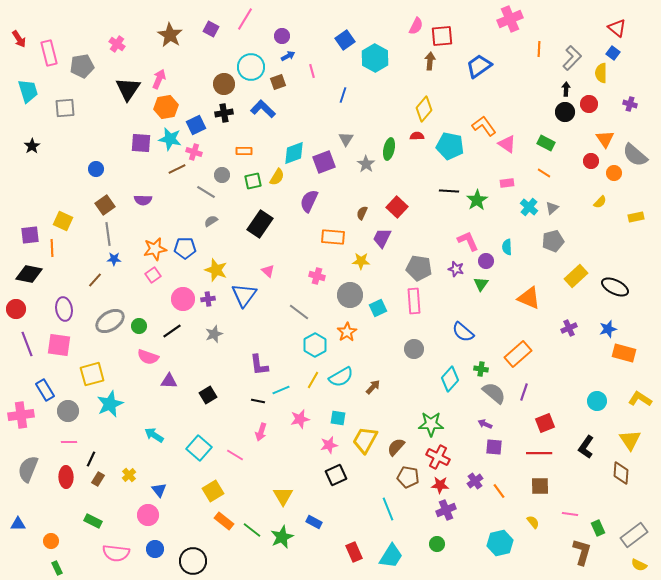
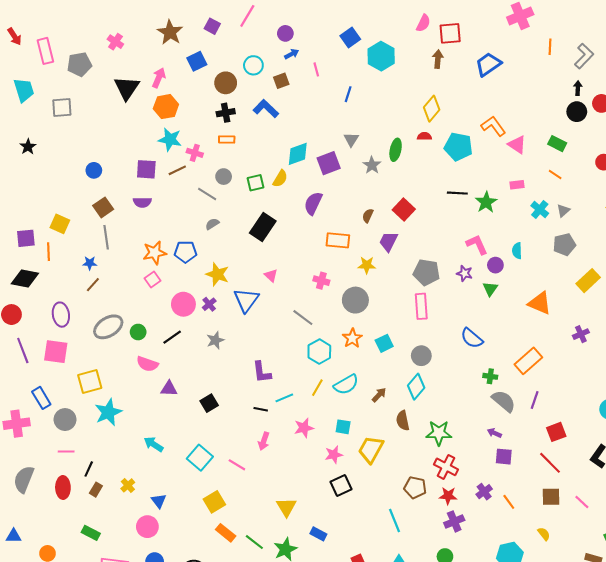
cyan circle: (251, 67) -> (253, 65), size x0.7
blue square: (196, 125) -> (197, 61), moved
purple square: (141, 143) -> (146, 169), moved
orange rectangle: (244, 151) -> (227, 139), moved
blue star: (114, 259) -> (90, 263), moved
purple cross: (208, 299) -> (209, 304), turned -32
cyan square: (378, 308) -> (384, 343), moved
cyan diamond: (450, 379) -> (416, 387), moved
brown semicircle: (396, 447) -> (403, 421), moved, turned -54
red line: (539, 453) -> (550, 463), turned 45
pink line: (570, 514) -> (582, 502), moved, turned 35

